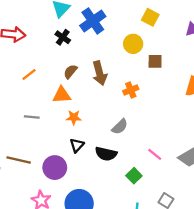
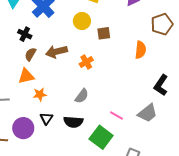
black cross: (63, 37) -> (25, 34), moved
brown arrow: (100, 73) -> (56, 52), turned 100
purple circle: (55, 168) -> (23, 128), moved
green square: (134, 176) -> (101, 137), size x1.6

